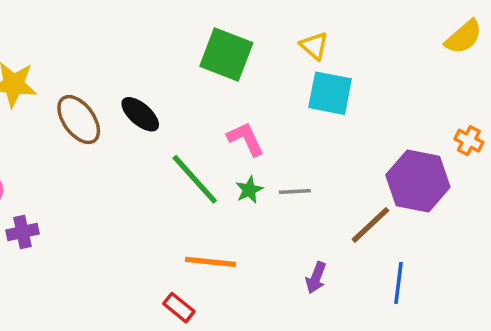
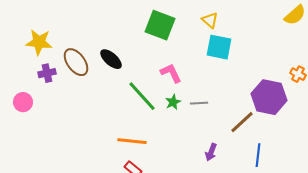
purple cross: (22, 232) -> (47, 73), moved
orange line: (211, 262) -> (132, 141), moved

